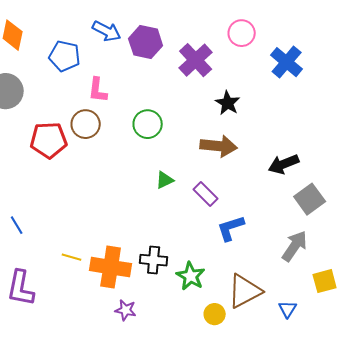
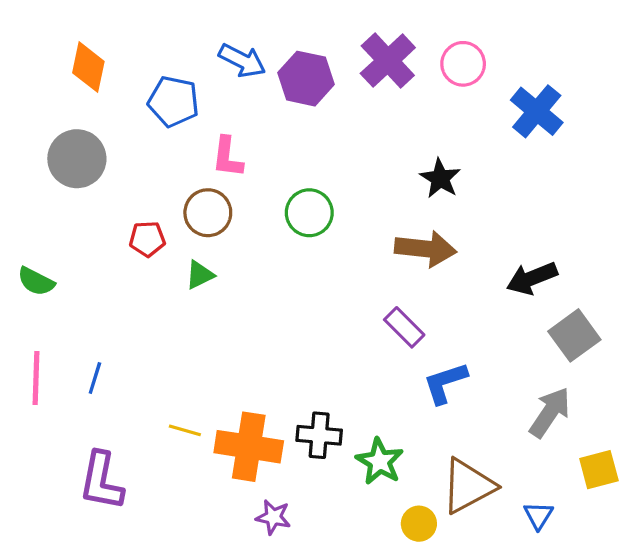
purple cross: (196, 60) -> (388, 61), moved
red pentagon: (49, 140) -> (147, 239), size x0.6
green triangle: (165, 180) -> (200, 275), moved
blue line: (17, 225) -> (95, 378), turned 48

